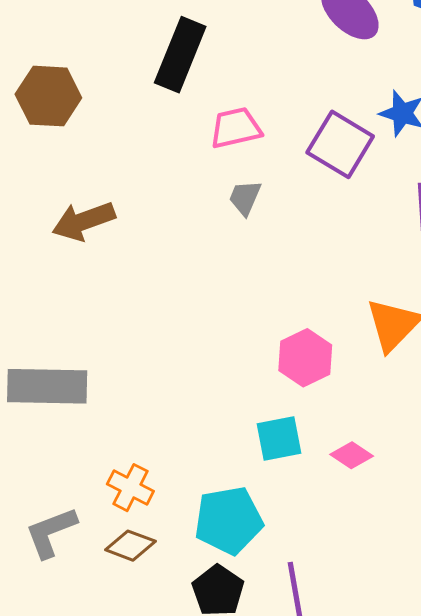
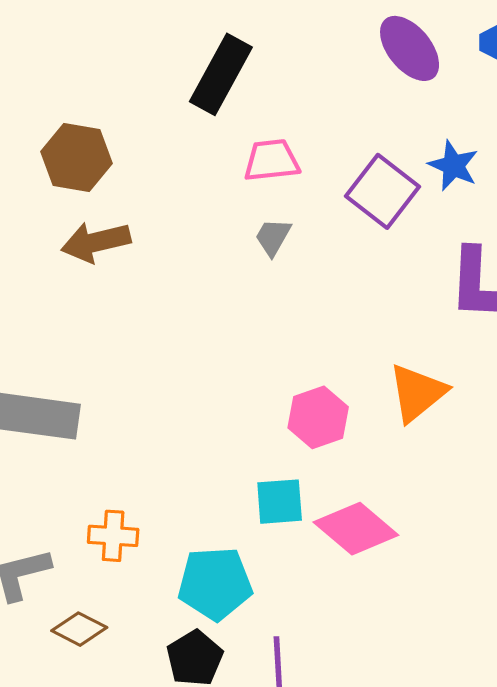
brown hexagon: (48, 96) -> (77, 157), moved
pink diamond: (352, 455) -> (356, 529), size x1.8
orange cross: (130, 488) -> (113, 536), turned -30
brown diamond: (130, 546) -> (79, 629), moved

